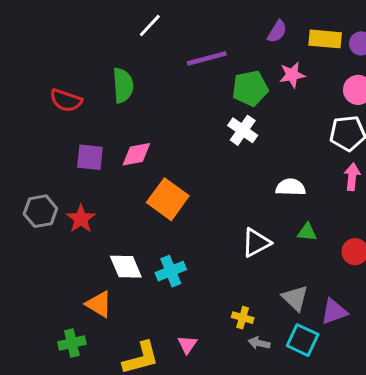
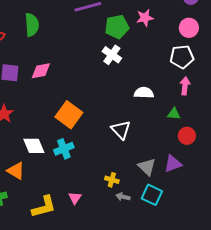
orange square: (168, 199) -> (69, 115), moved
green triangle: (307, 232) -> (174, 114), moved
white triangle: (256, 243) -> (121, 130), turned -45
purple triangle: (334, 312) -> (173, 164), moved

